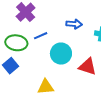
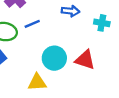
cyan circle: (61, 54) -> (54, 58), moved

